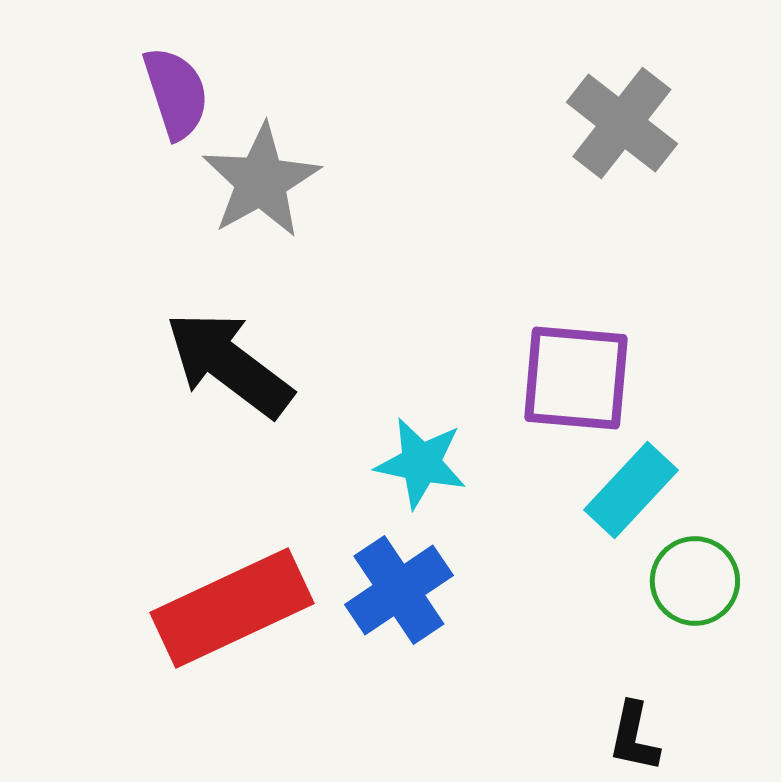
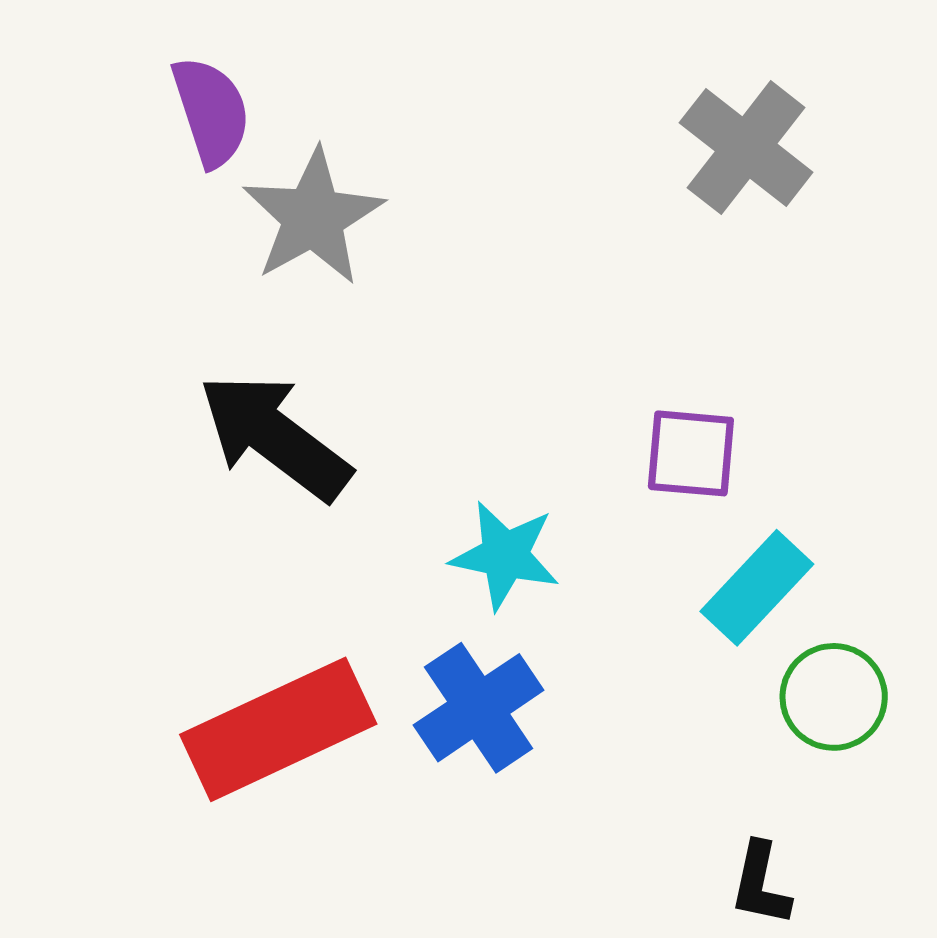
purple square: (576, 378) -> (691, 453), size x0.7

